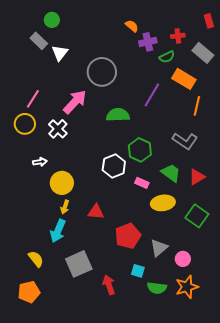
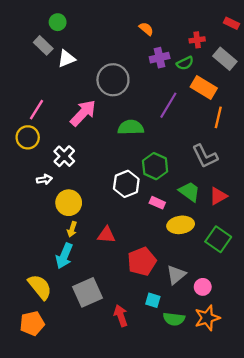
red rectangle: (209, 21) -> (232, 23), turned -48
purple cross: (148, 42) -> (160, 58), moved
white triangle: (60, 53) -> (66, 59), turned 30
white cross: (58, 129) -> (64, 156), moved
gray L-shape: (185, 141) -> (205, 156), turned 30
yellow semicircle: (36, 259) -> (40, 287), size x1.4

